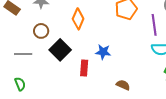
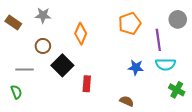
blue star: (103, 52) -> (136, 67), moved
green semicircle: (20, 84) -> (16, 92), moved

